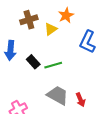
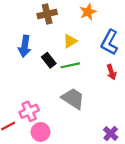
yellow triangle: (51, 29) -> (70, 41), moved
red arrow: (81, 100) -> (111, 72), moved

